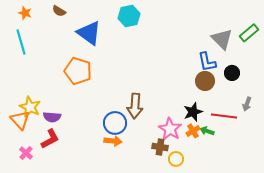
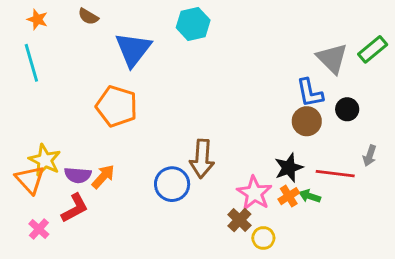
blue triangle: (89, 33) -> (133, 49), turned 32
orange arrow: (113, 141) -> (103, 177), moved, turned -54
brown cross: (160, 147) -> (239, 220), turned 35

